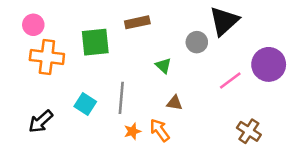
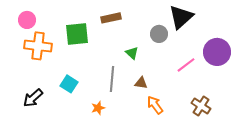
gray line: (121, 98) -> (112, 79), moved
orange arrow: (160, 130) -> (155, 105), moved
orange star: (132, 131) -> (98, 108), moved

